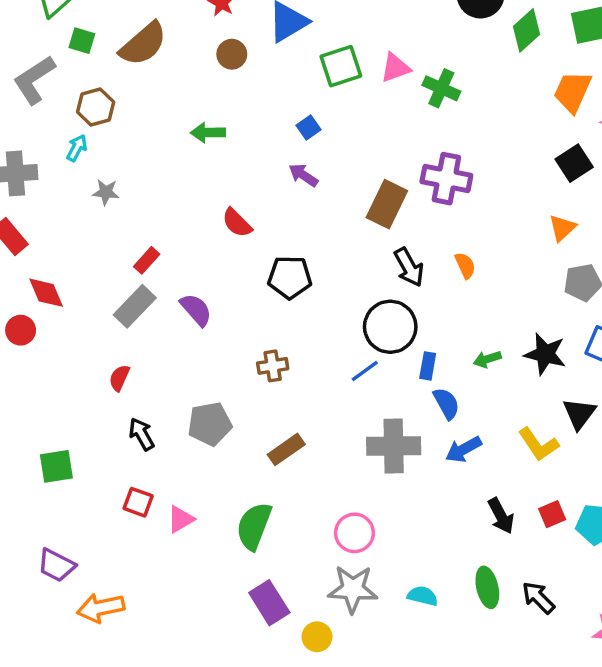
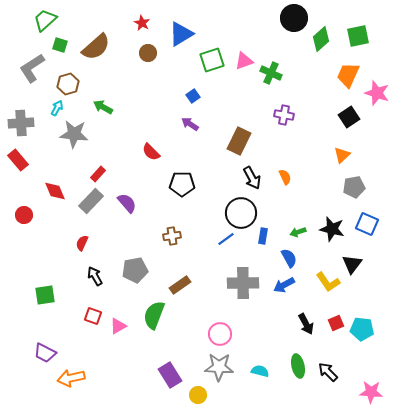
green arrow: (208, 133) -> (103, 107), moved, turned 30
purple cross: (446, 179) -> (284, 115), moved, size x0.7
gray star: (106, 192) -> (74, 134), size x1.8
red diamond: (46, 293) -> (55, 191), moved
blue semicircle: (446, 403) -> (289, 258), moved
green semicircle: (254, 526) -> (154, 315), moved

